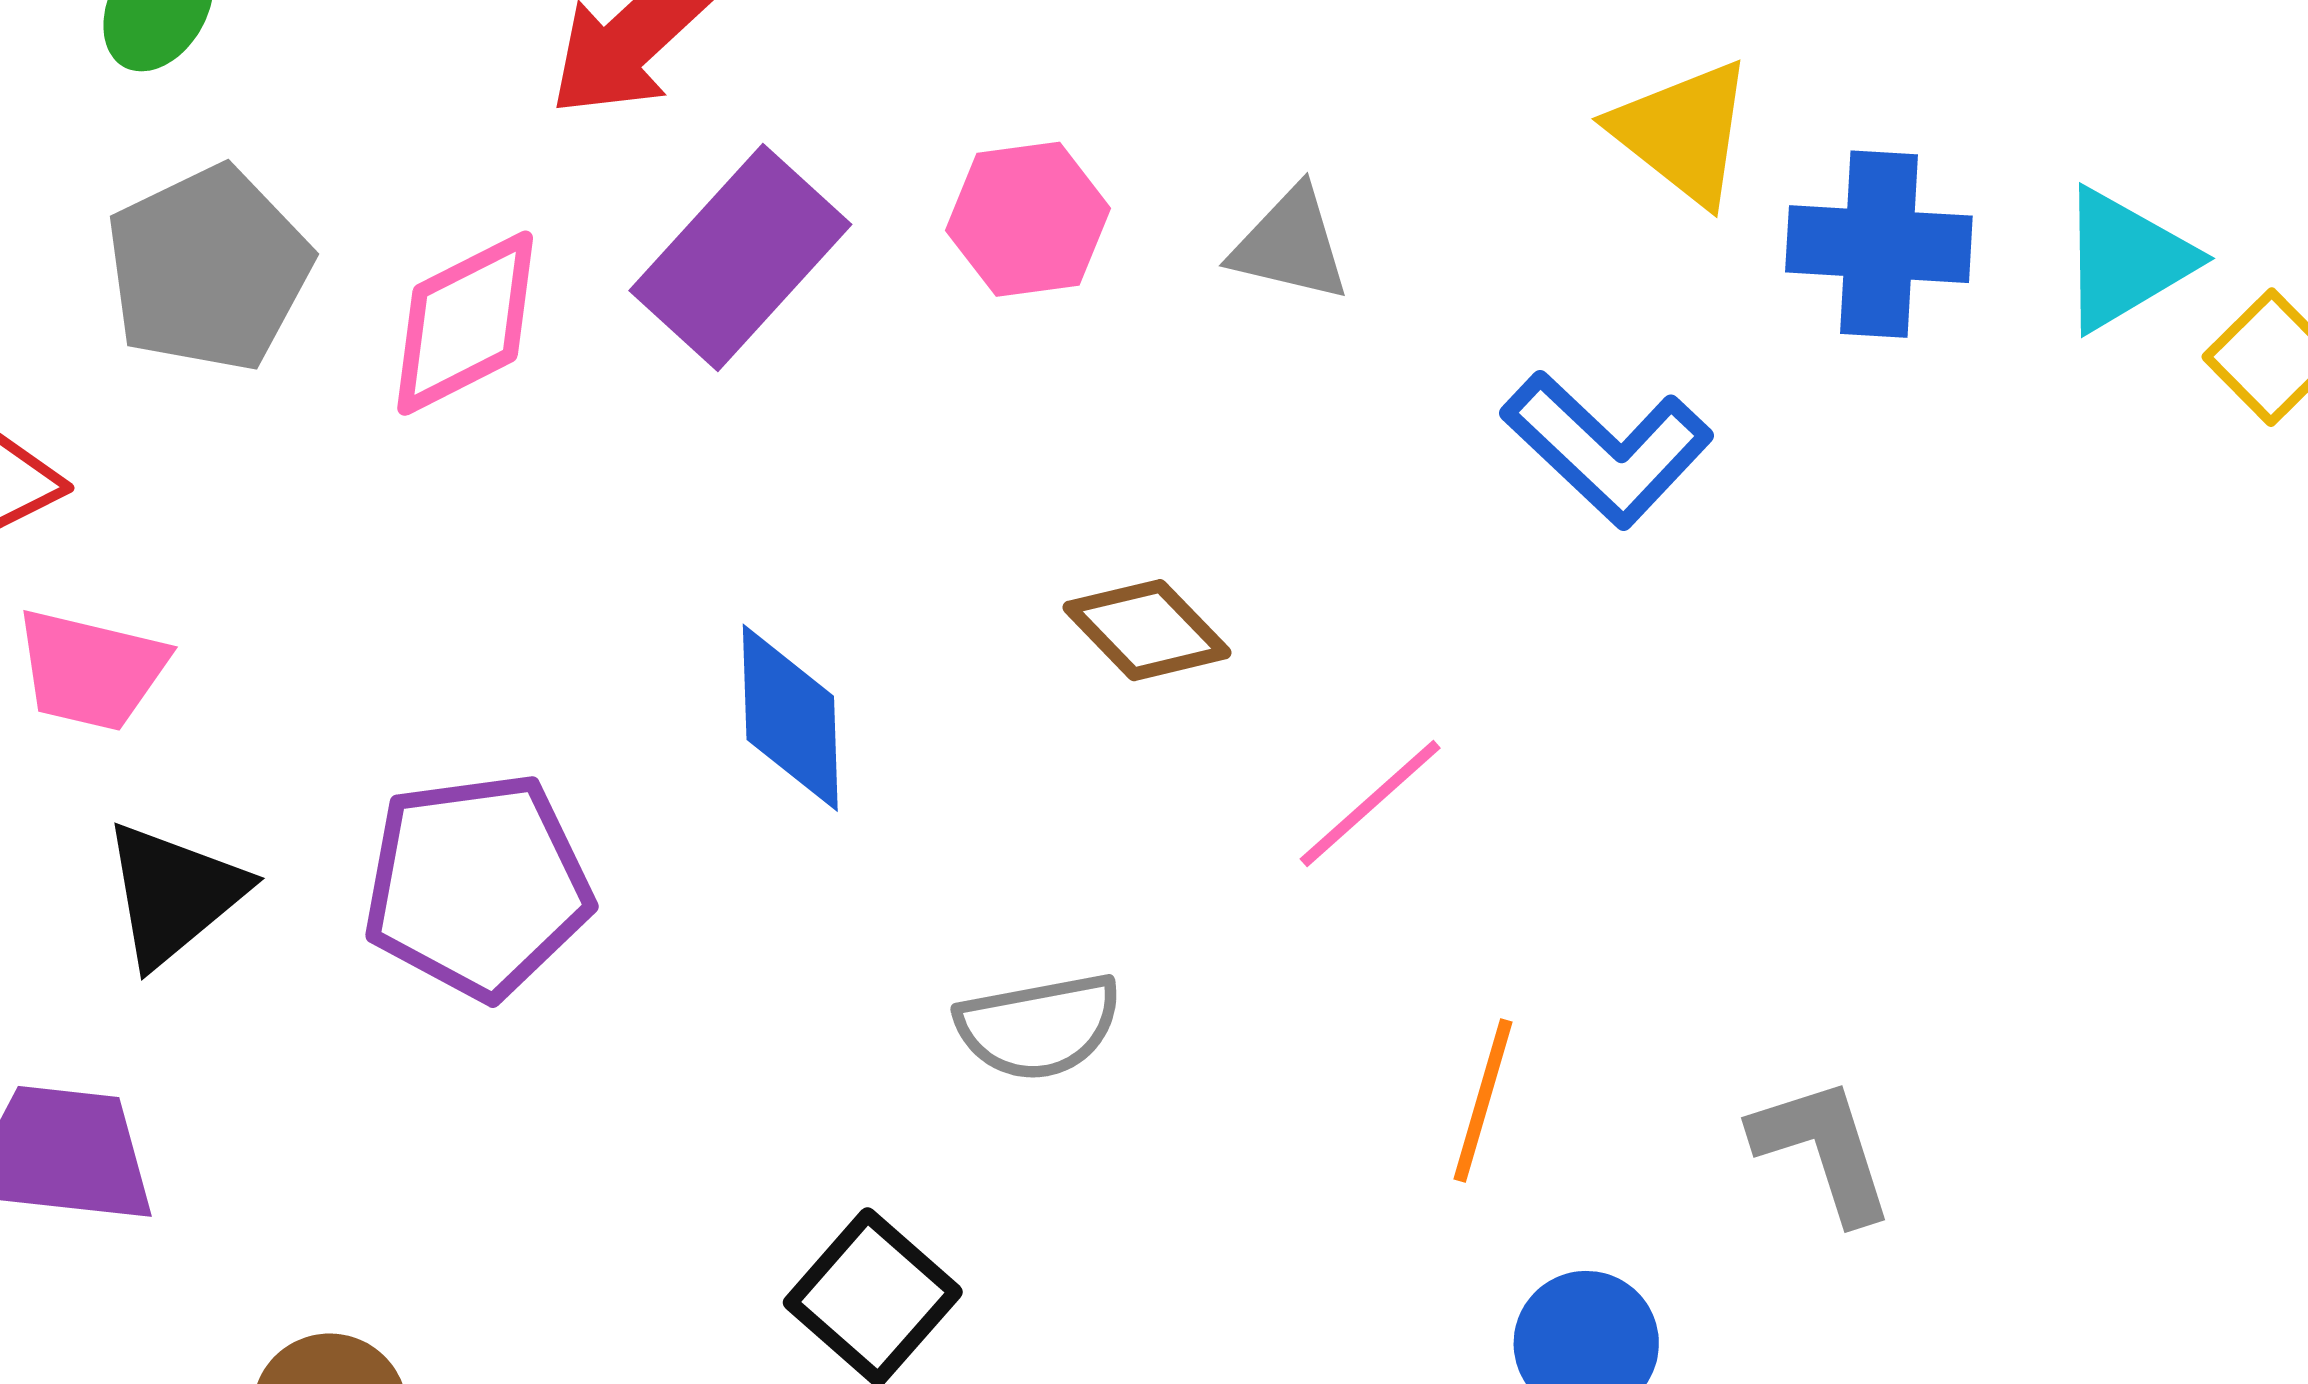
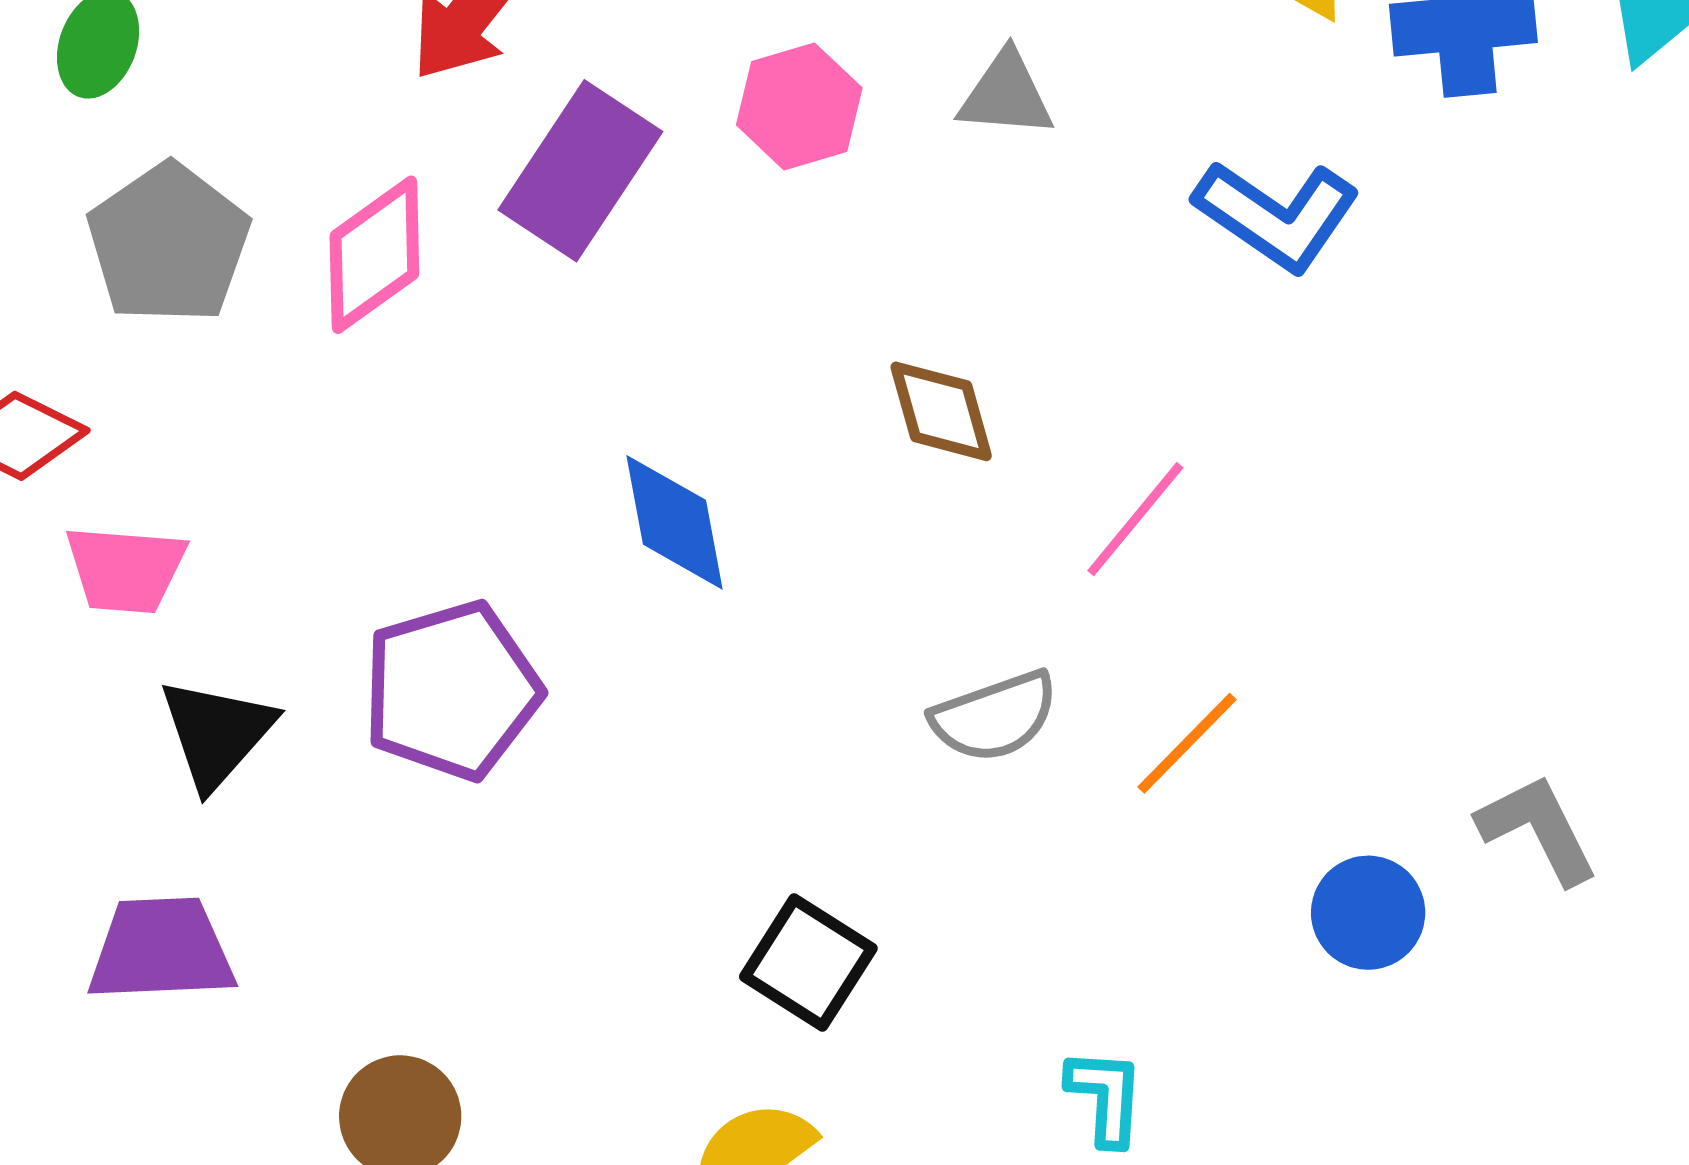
brown diamond: (1147, 630) -> (941, 411), turned 37
gray semicircle: (1039, 1026) -> (995, 717), moved
orange line: (1483, 1100) -> (1187, 743), moved, turned 37
gray L-shape: (1823, 1149) -> (1538, 829), moved

